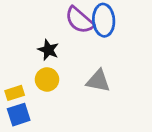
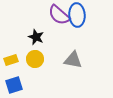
yellow rectangle: (15, 93) -> (11, 60), moved

